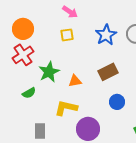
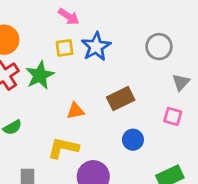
blue star: (106, 35) -> (96, 47), moved
green star: (49, 72) -> (40, 75), moved

